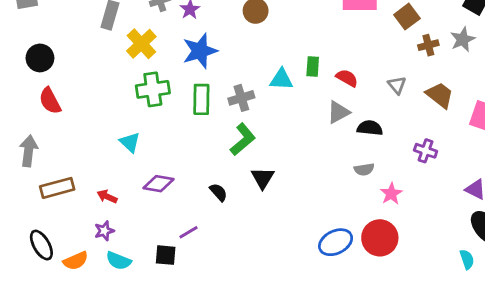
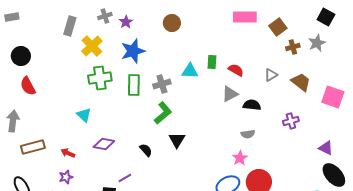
gray triangle: (397, 85) -> (271, 75), turned 40
purple cross: (426, 151) -> (291, 121), turned -35
pink star: (391, 194) -> (240, 158), moved

